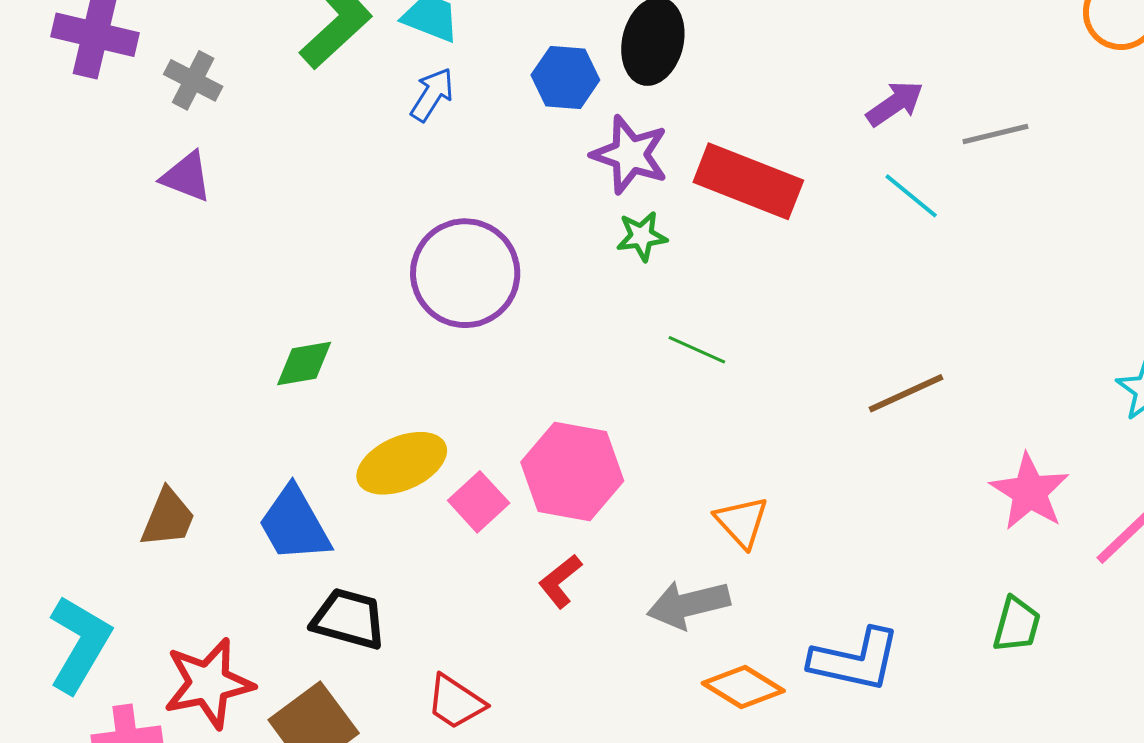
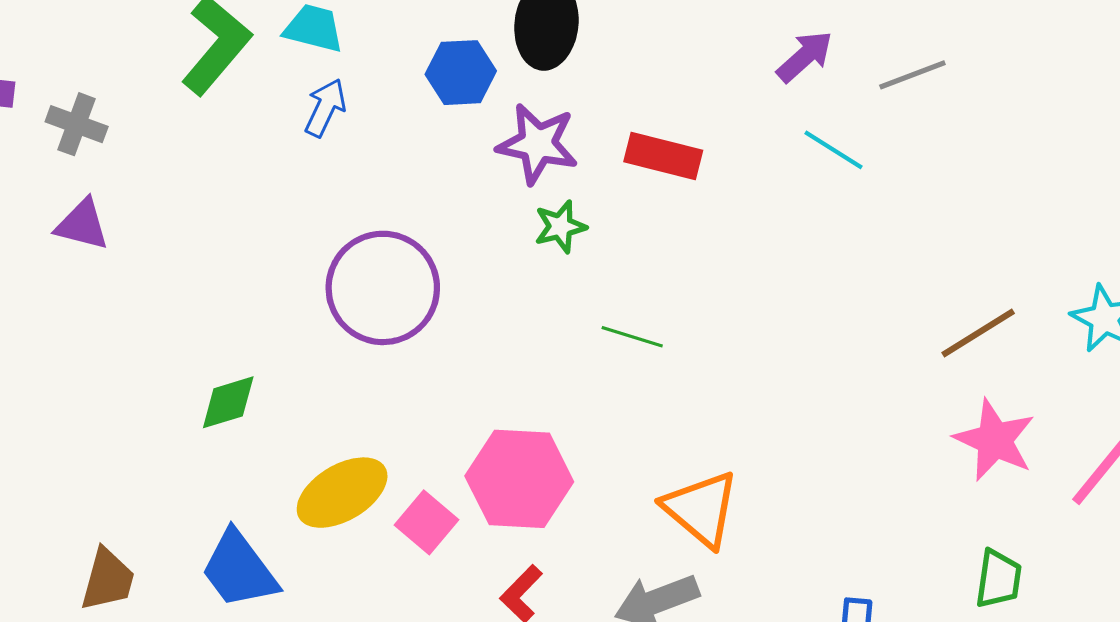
red rectangle: (748, 181) -> (663, 156), size x0.7
brown line: (906, 393) -> (978, 333), moved
orange triangle: (742, 522) -> (701, 509), size x1.4

